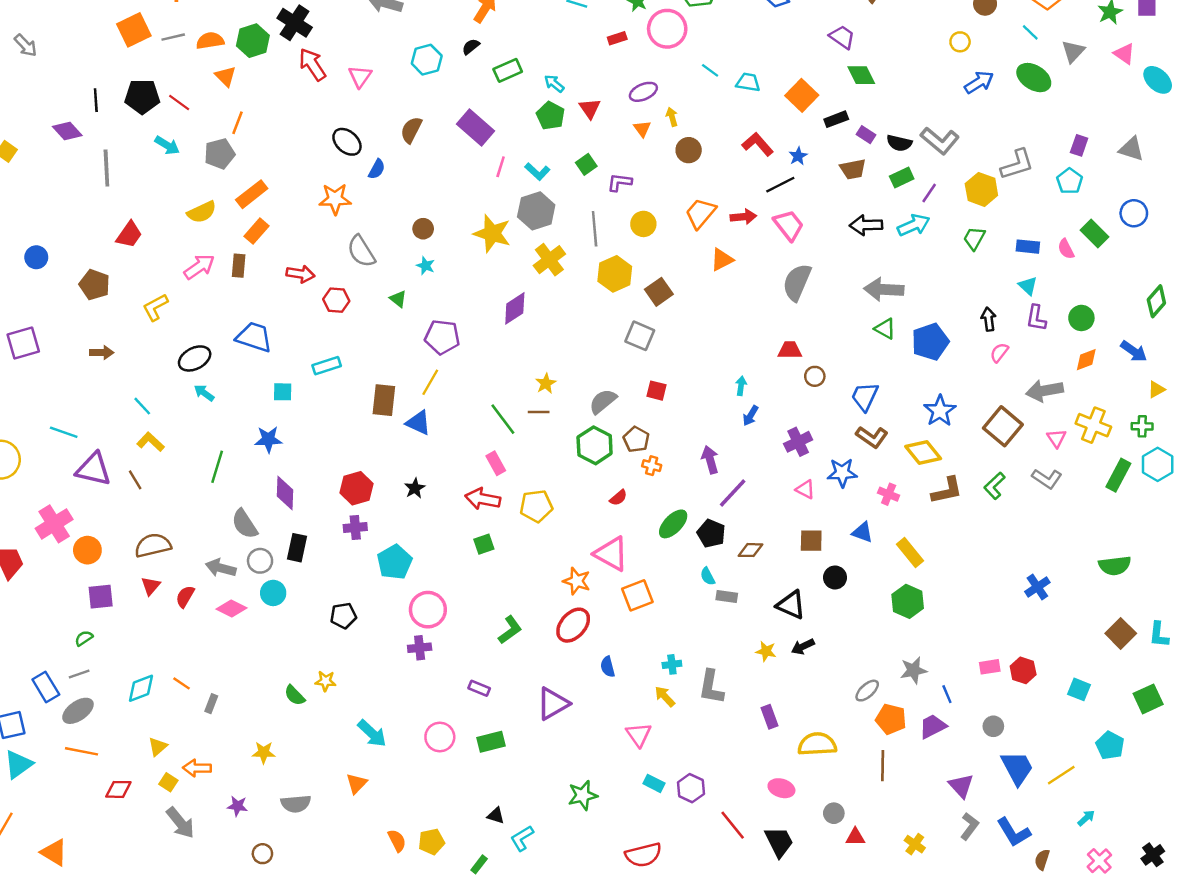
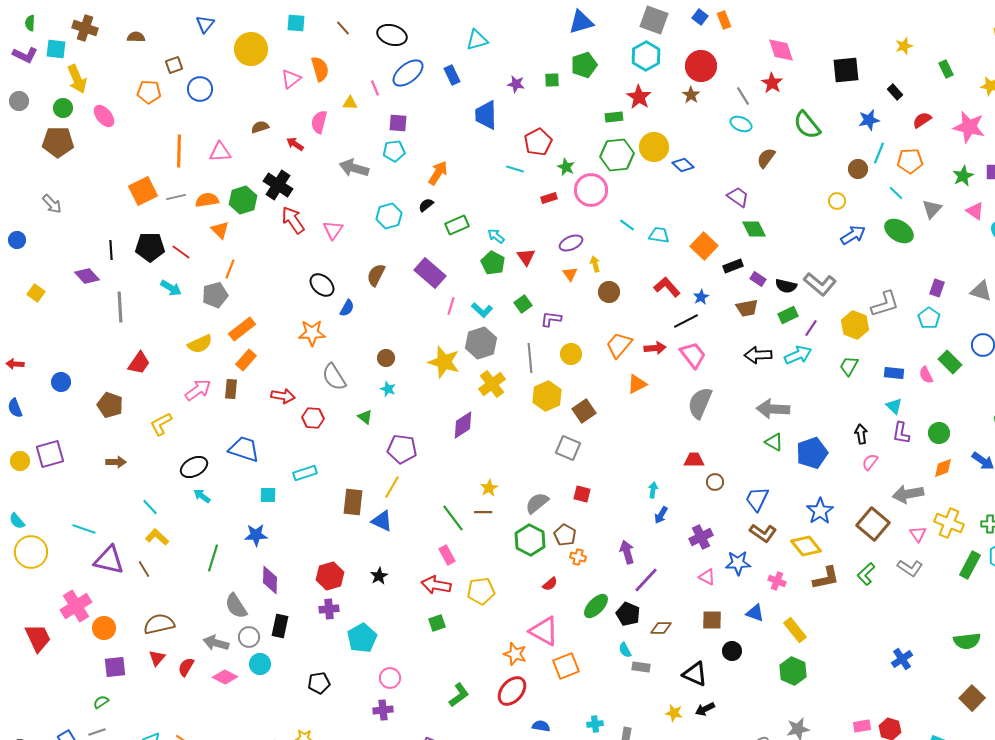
pink circle: (428, 610) -> (390, 678), size x0.7
blue semicircle: (608, 667) -> (541, 726), turned 114

